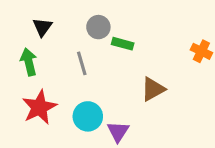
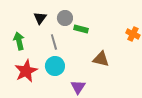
black triangle: (42, 27) -> (40, 18), moved
brown triangle: (153, 89) -> (101, 59), turned 42
cyan circle: (88, 116) -> (55, 66), moved

